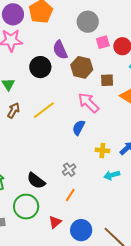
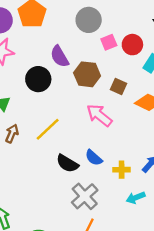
brown square: (107, 80) -> (118, 87), turned 32
blue semicircle: (79, 128) -> (94, 158), moved, turned -70
gray cross: (69, 170) -> (85, 196), size x1.6
black semicircle: (36, 181) -> (67, 163), moved

